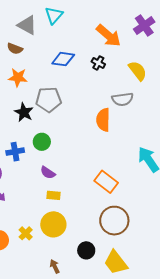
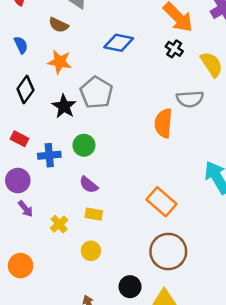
black cross: (98, 63) -> (174, 49), moved
gray pentagon: (48, 100) -> (96, 93), turned 30
yellow circle: (53, 224) -> (91, 251), size x0.6
yellow cross: (26, 233) -> (59, 224), moved

